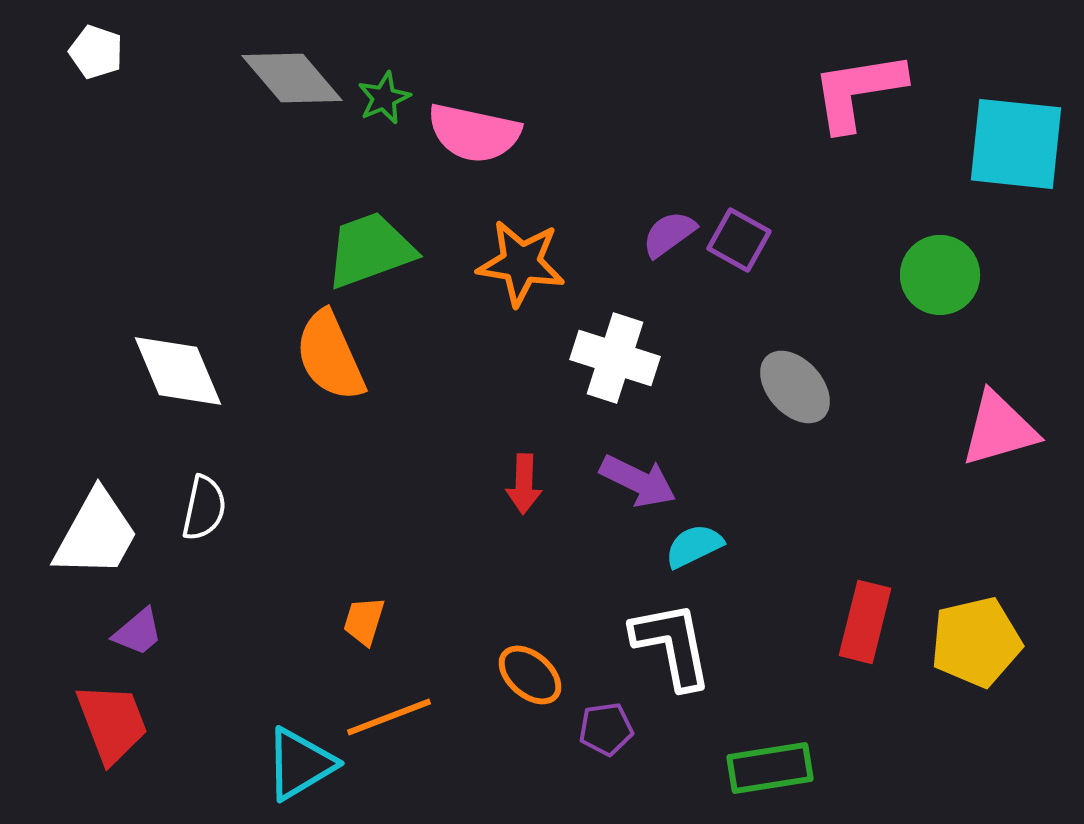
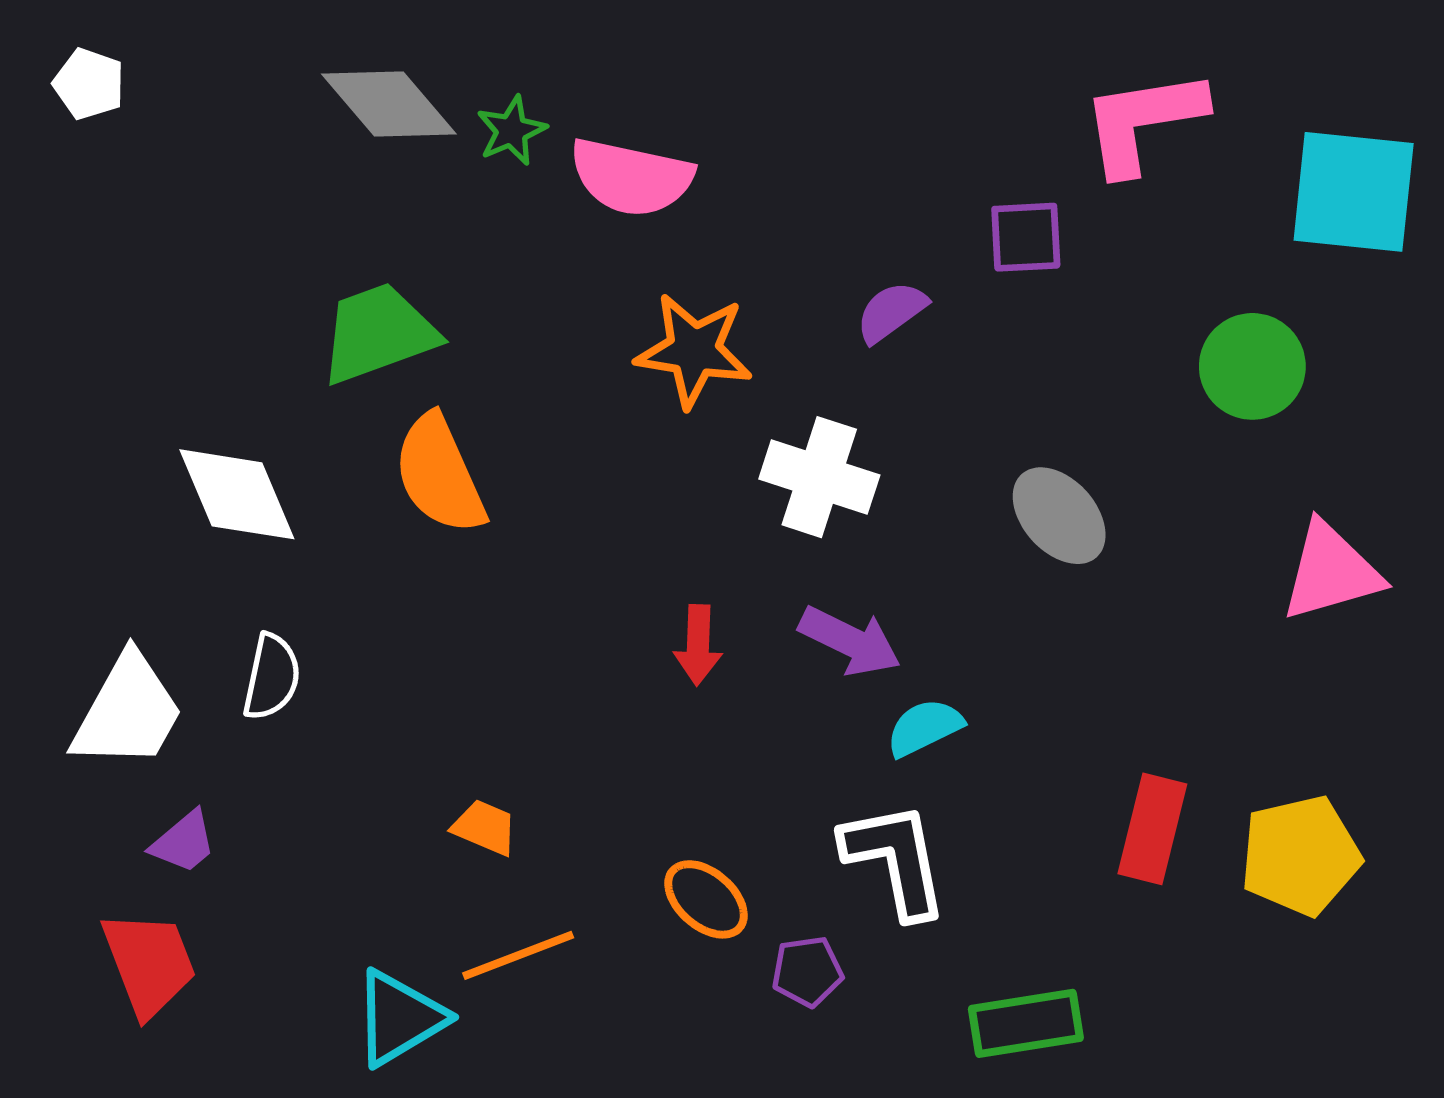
white pentagon: (96, 52) -> (89, 84), moved
purple square: (739, 240) -> (1026, 237), moved, turned -32
green trapezoid: (370, 250) -> (378, 333), moved
orange trapezoid: (364, 621) -> (485, 827), turned 96

